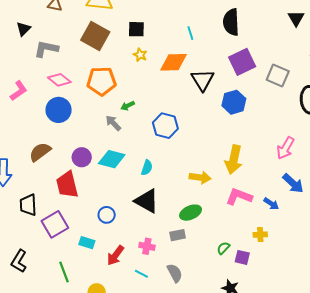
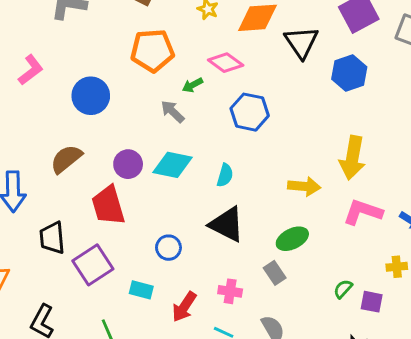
pink diamond: (59, 80) -> (226, 63), moved
gray rectangle: (178, 235) -> (275, 273), turned 70

